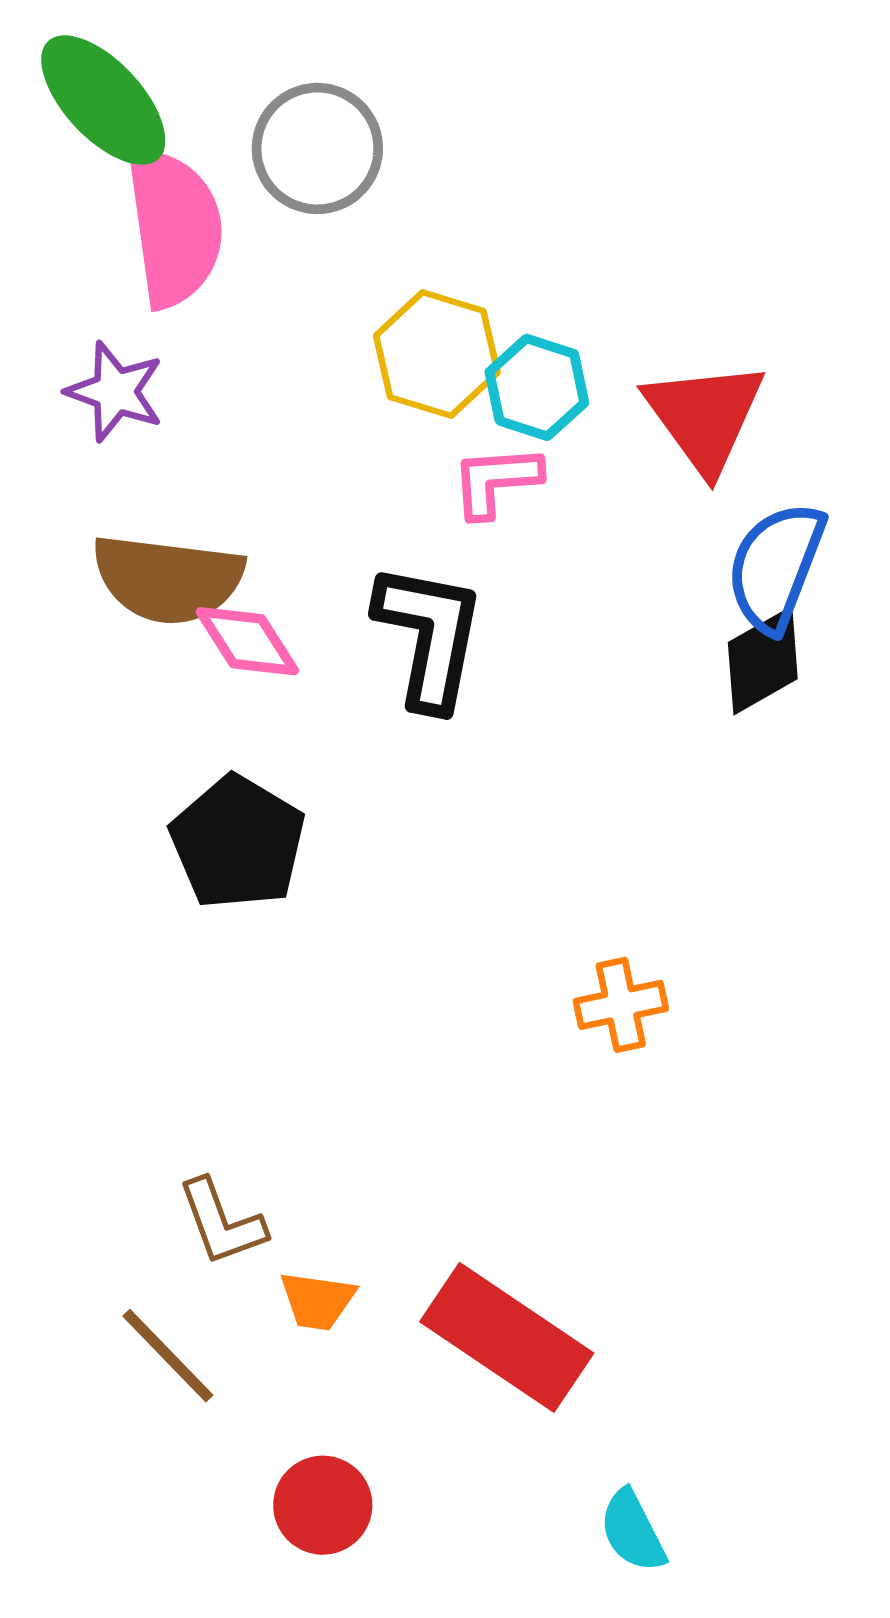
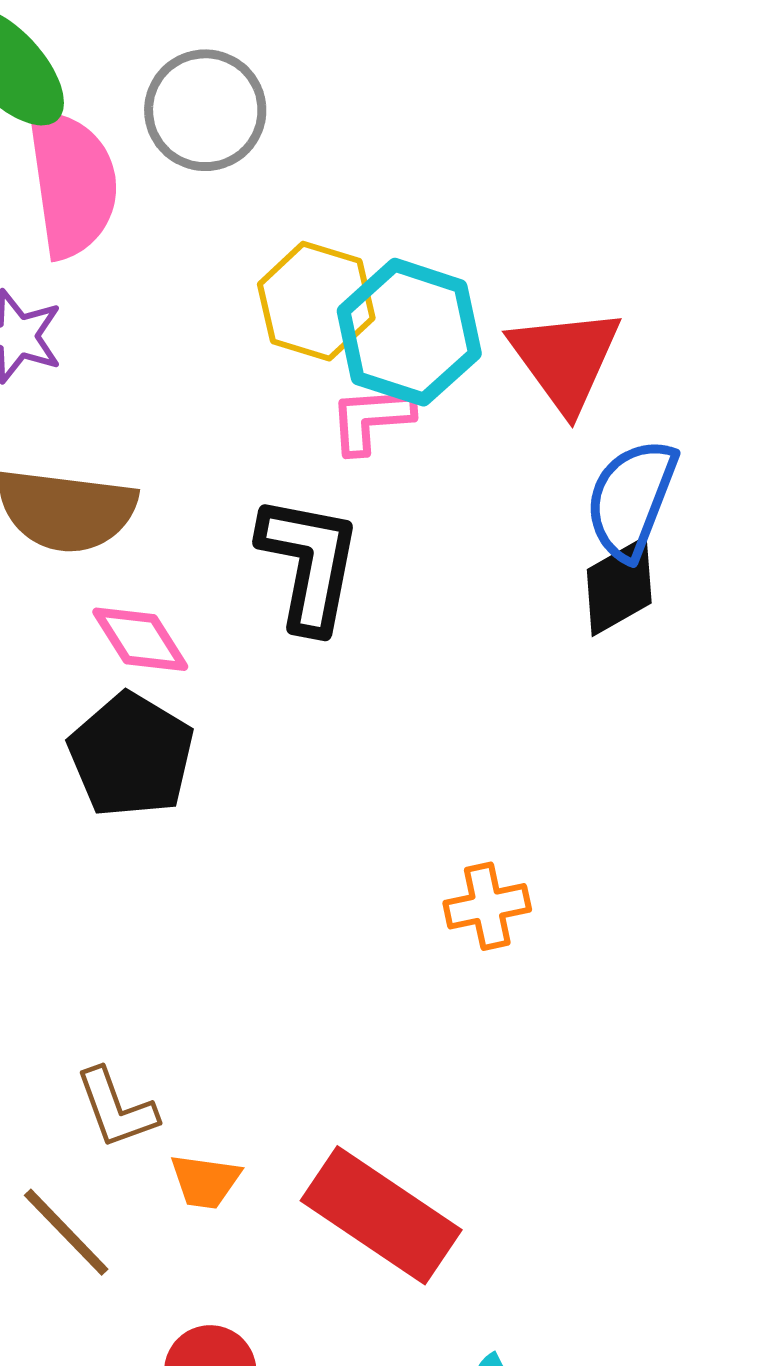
cyan hexagon: (537, 387) -> (409, 332), size x1.5
pink diamond: (247, 641) -> (140, 639), moved

